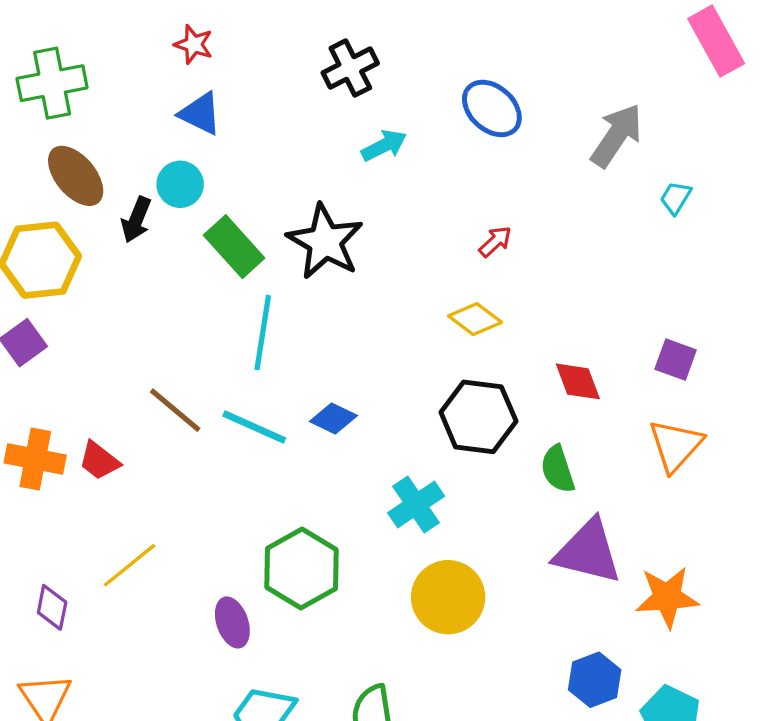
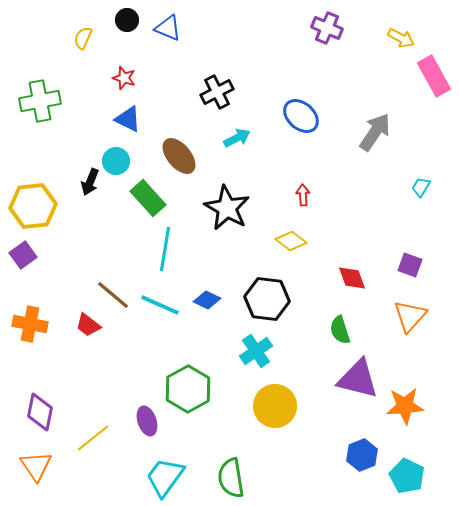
brown ellipse: (76, 176) -> (179, 156), moved
cyan trapezoid: (676, 198) -> (421, 187), moved
black star: (325, 242) -> (227, 208), moved
red arrow: (495, 242) -> (303, 195), turned -50
black hexagon: (478, 417) -> (267, 299), moved
red trapezoid: (99, 461) -> (88, 325), moved
yellow line: (130, 565) -> (93, 438), moved
purple diamond: (52, 607) -> (40, 412), size x1.4

